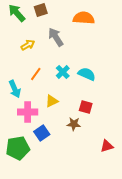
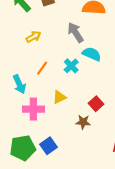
gray arrow: (56, 37) -> (76, 32), moved
cyan semicircle: (87, 74) -> (92, 54), moved
red square: (86, 107) -> (96, 104), turned 32
blue square: (42, 133) -> (49, 146), moved

